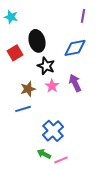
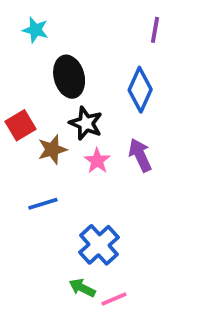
cyan star: (11, 17) -> (35, 30), moved
blue diamond: (75, 48) -> (140, 90), turned -55
red square: (15, 53) -> (21, 125), moved
brown star: (28, 89) -> (52, 150), moved

